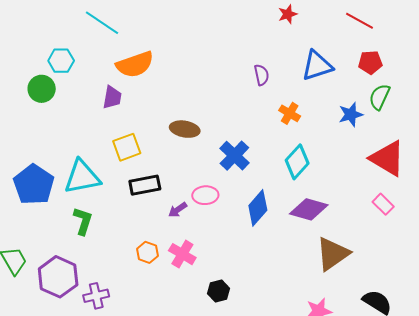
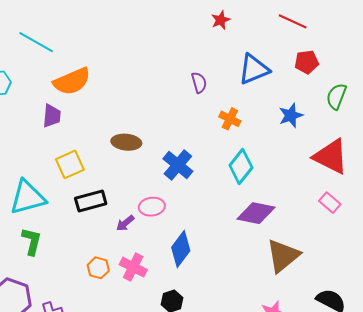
green semicircle: (380, 97) -> (336, 96), moved
blue diamond: (258, 208) -> (181, 249), moved

